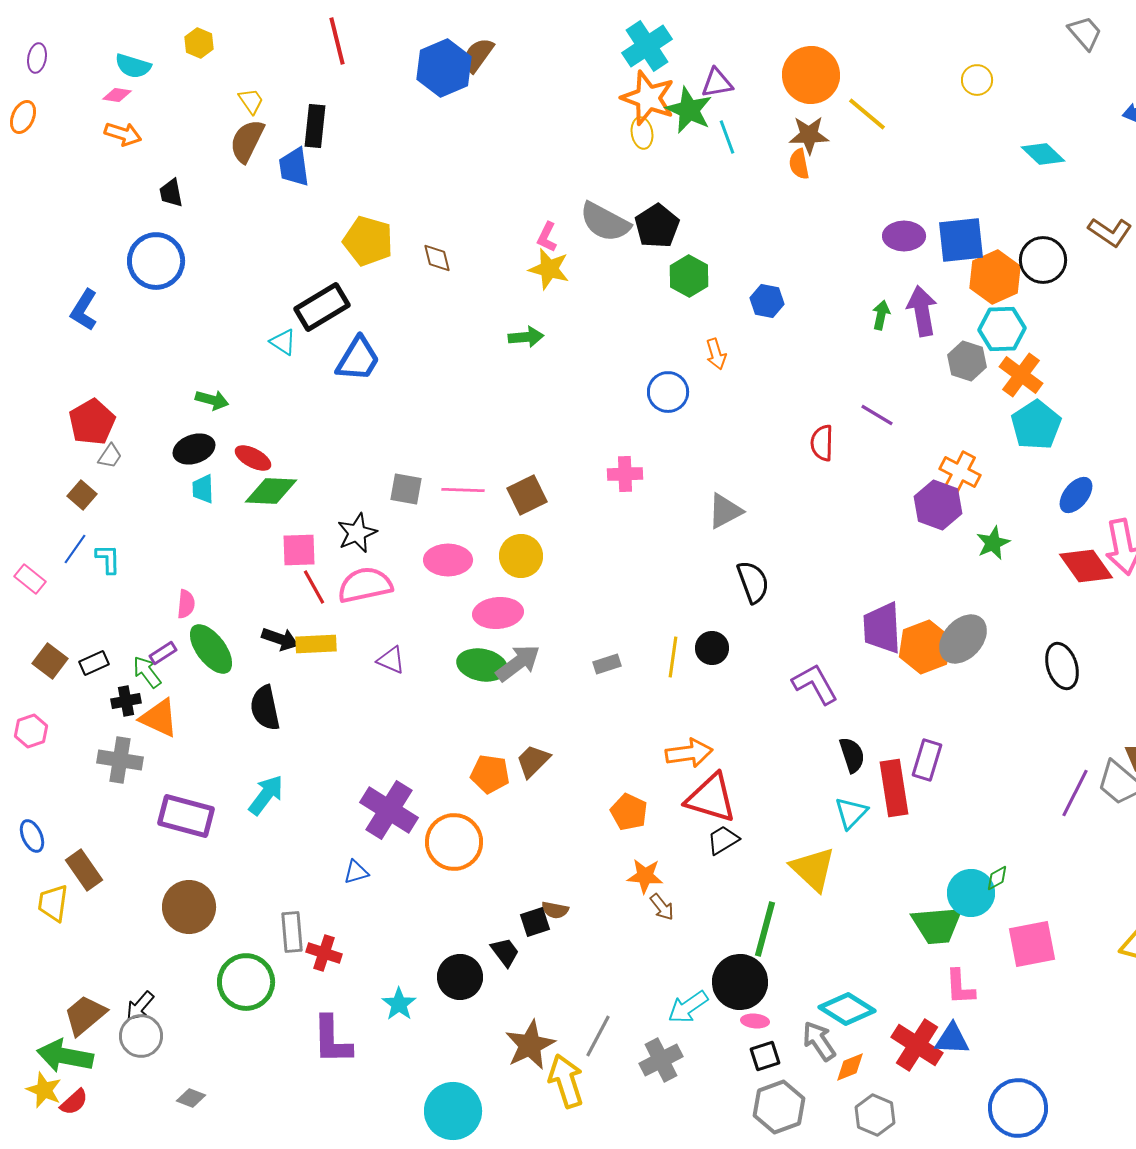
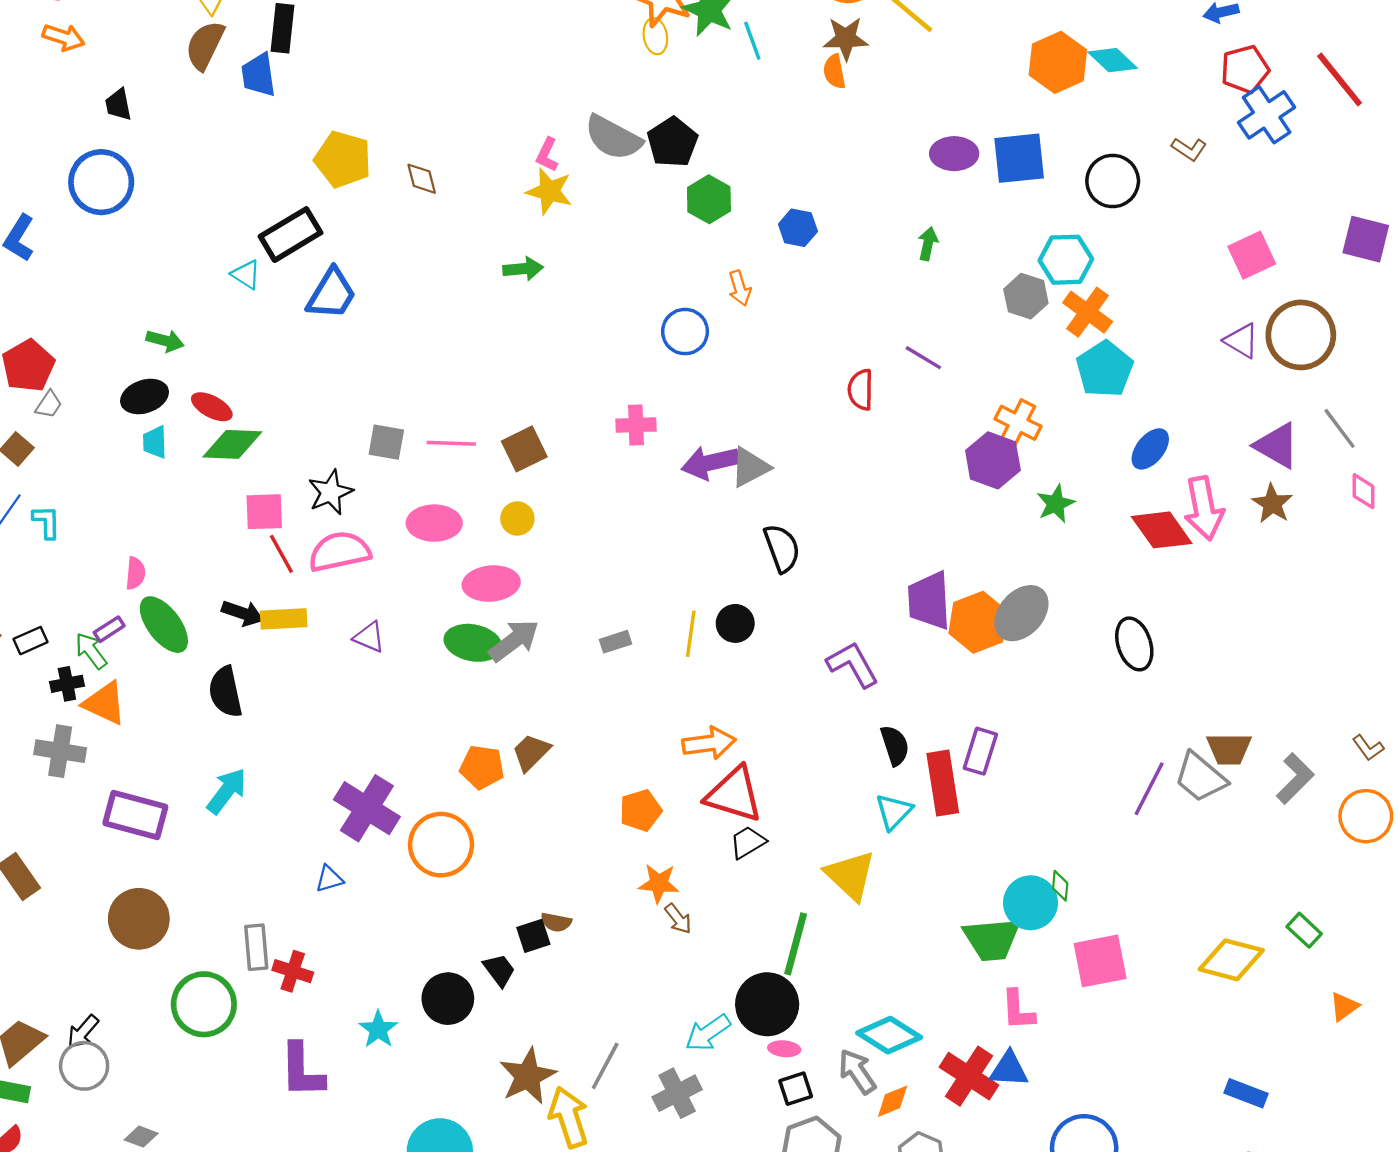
brown L-shape: (1110, 232) -> (1189, 149), size x0.7
orange hexagon: (995, 277) -> (1058, 62), moved
purple arrow: (922, 311) -> (710, 463), moved, turned -93
yellow circle: (521, 556) -> (517, 519), size x0.7
orange pentagon: (629, 812) -> (641, 810), turned 30
green diamond: (997, 878) -> (1060, 886), turned -56

